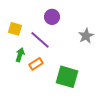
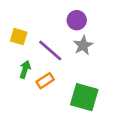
purple circle: (52, 17) -> (77, 20), moved
gray star: (86, 36) -> (83, 45), moved

